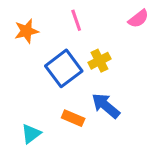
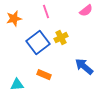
blue arrow: (106, 106) -> (84, 67), moved
cyan triangle: (31, 134) -> (17, 85), turned 32

